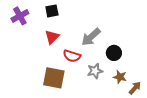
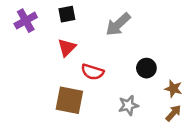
gray arrow: (91, 37) -> (118, 24), moved
gray star: (95, 71) -> (128, 105), moved
brown star: (120, 77) -> (173, 89), moved

